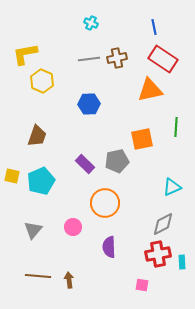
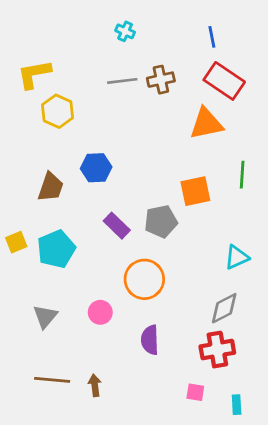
blue hexagon: (89, 104) -> (96, 168), moved
yellow square: (12, 176) -> (16, 242), turned -35
cyan rectangle: (182, 262) -> (237, 405), moved

